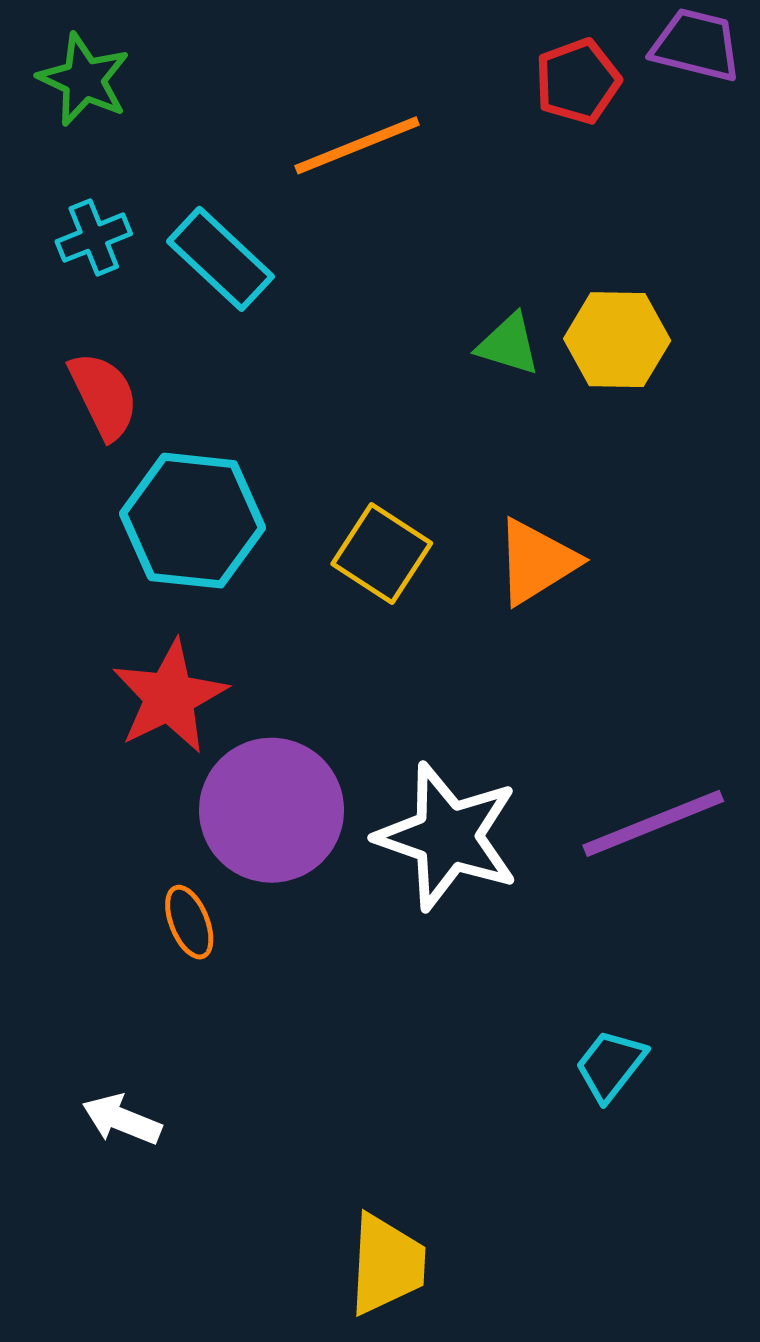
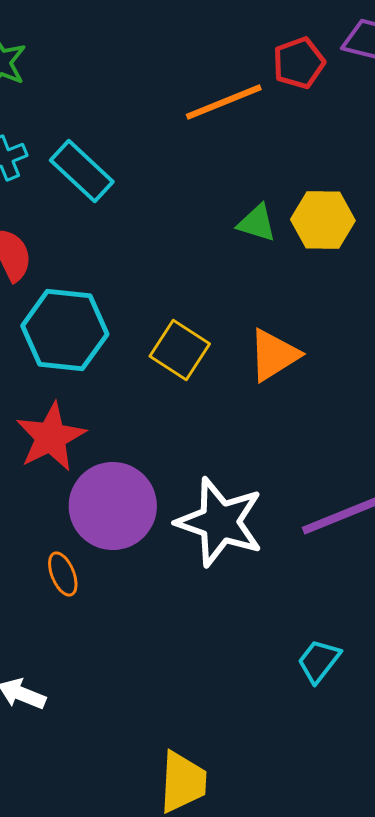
orange line: (357, 145) -> (224, 102), moved

